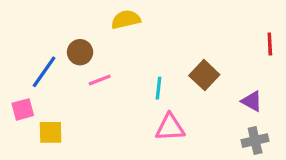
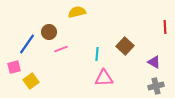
yellow square: (51, 132) -> (31, 81), turned -35

